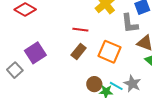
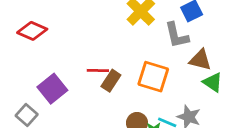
red line: (80, 30) -> (98, 71), moved

